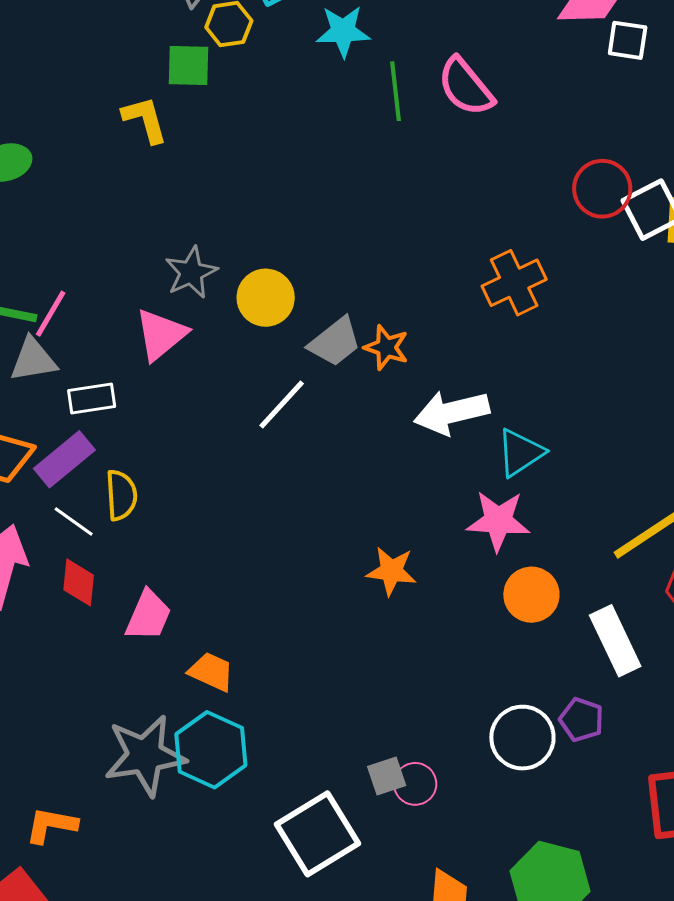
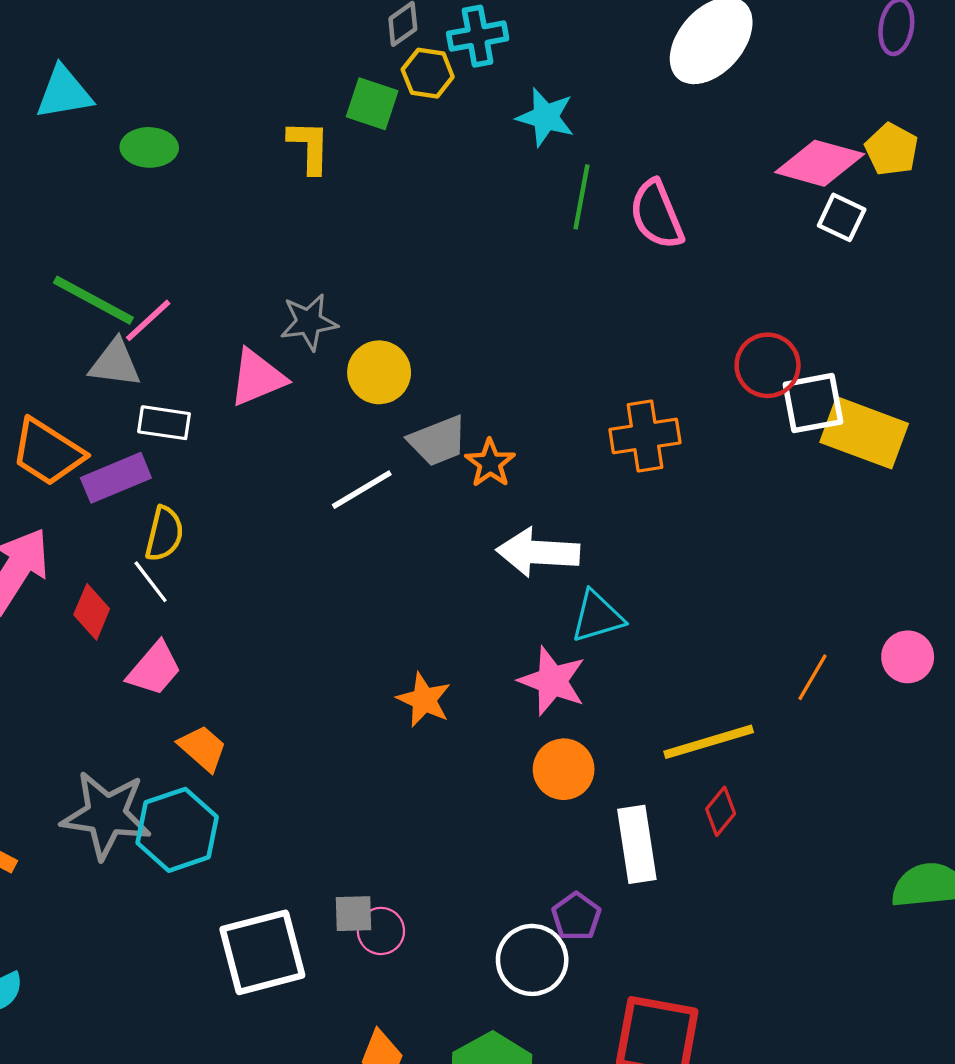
white line: (74, 521) -> (151, 582), moved
white circle: (522, 738) -> (532, 960), moved

